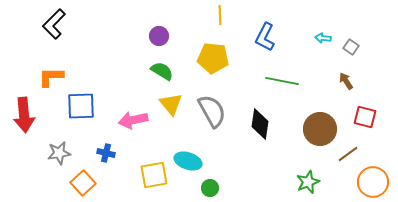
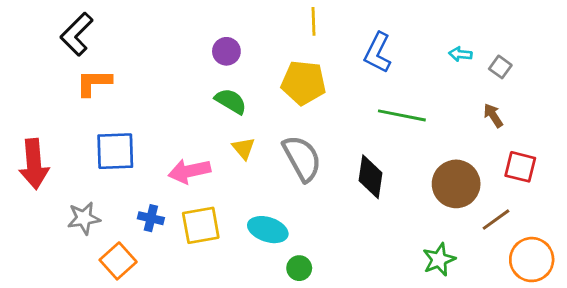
orange L-shape: (51, 77) -> (94, 83), moved
yellow triangle: (171, 104) -> (244, 148), size x0.7
yellow square: (154, 175) -> (201, 225), moved

